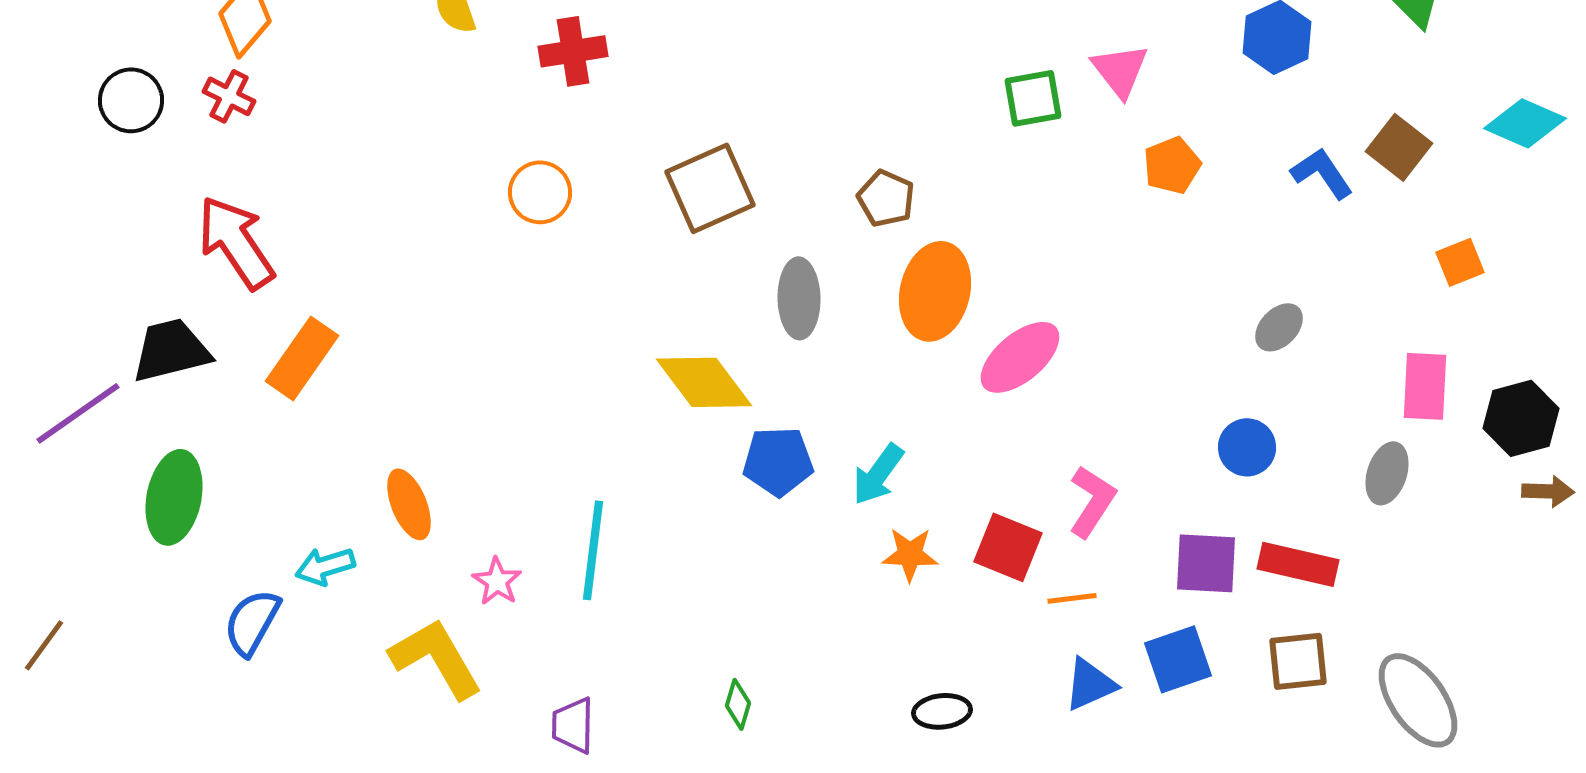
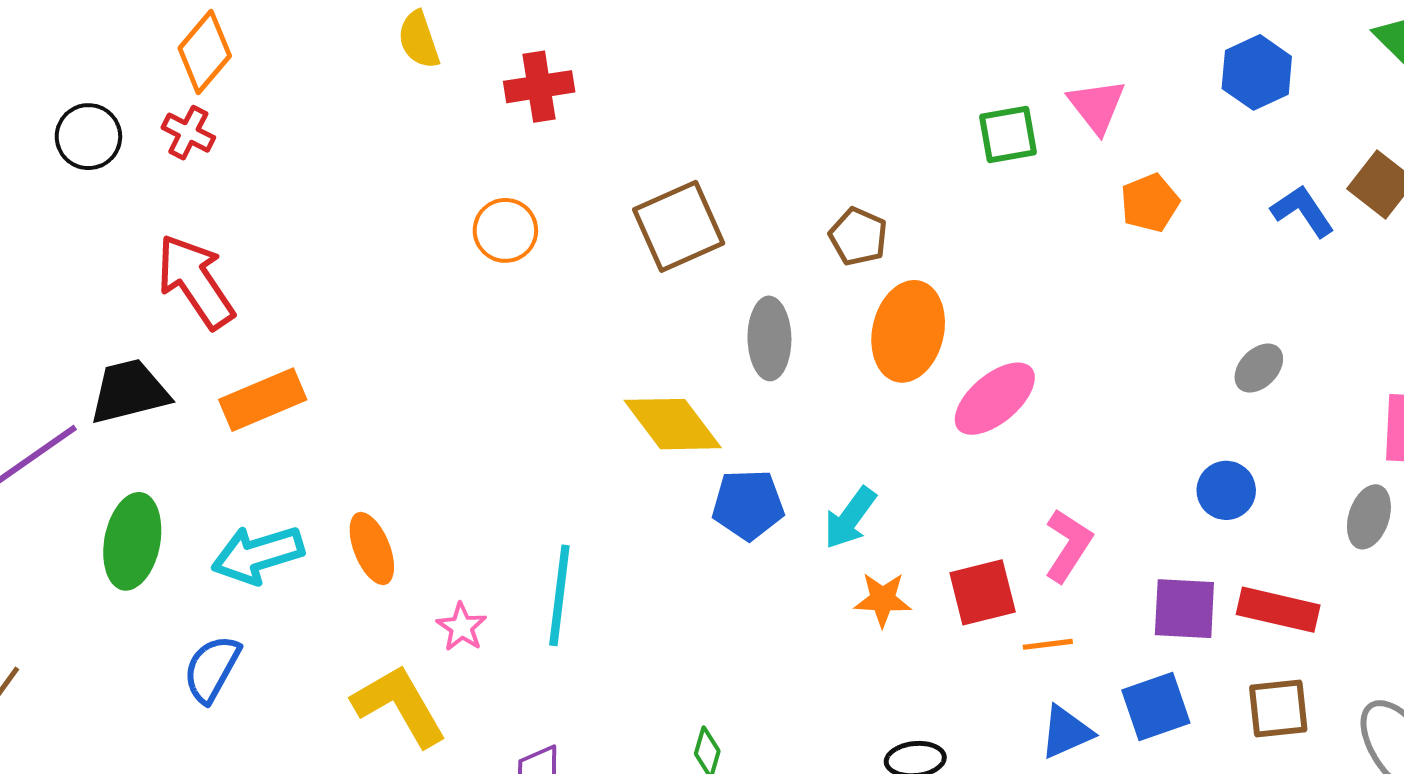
orange rectangle: (302, 358) -> (263, 400), turned 32
red square: (1008, 547) -> (983, 592), turned -36
cyan arrow: (325, 566) -> (258, 555), moved, size x1.5

